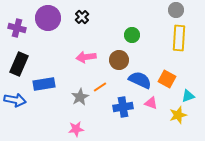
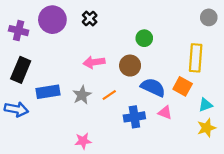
gray circle: (176, 10) -> (209, 17), moved
yellow rectangle: (179, 38) -> (196, 58), moved
gray star: (80, 97) -> (82, 95), moved
yellow star: (178, 115) -> (207, 128), moved

